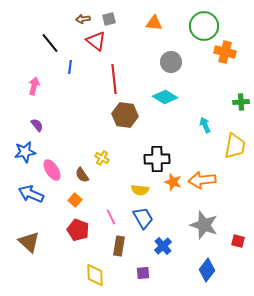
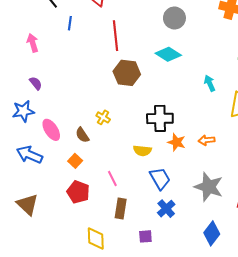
pink arrow: (34, 86) -> (33, 43), turned -30
orange arrow: (202, 180) -> (207, 140), size x0.6
blue trapezoid: (143, 218) -> (160, 178), moved

